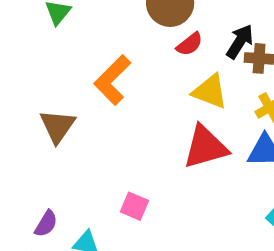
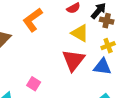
red triangle: (205, 147) -> (73, 60), turned -45

